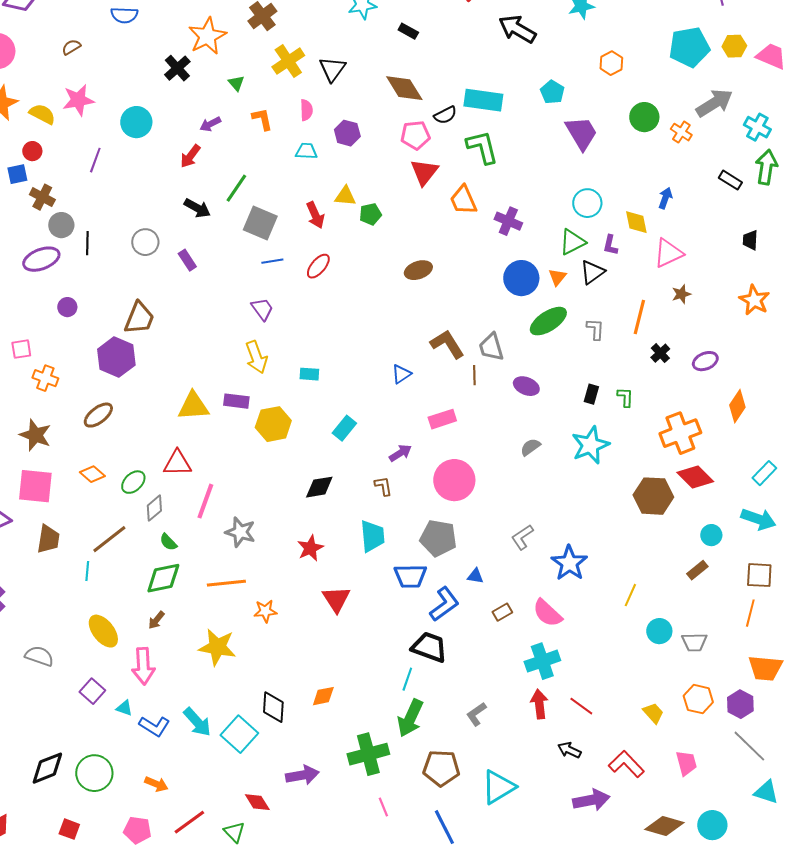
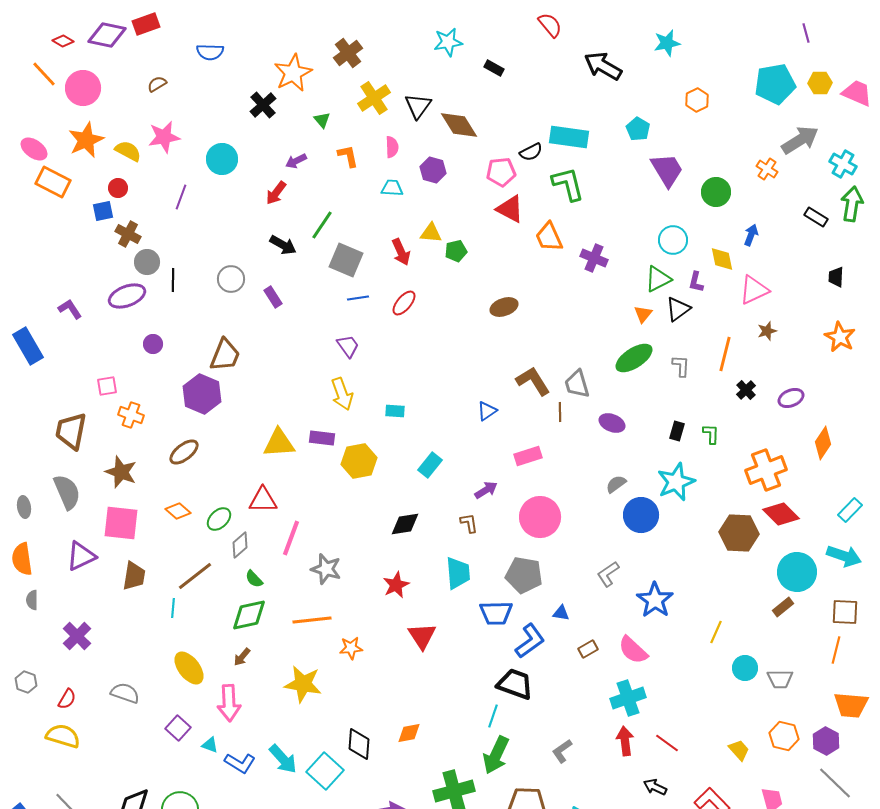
brown diamond: (404, 88) -> (459, 125), moved
green circle: (644, 117) -> (716, 192), moved
red triangle: (424, 172) -> (510, 209), turned -40
blue circle: (521, 278) -> (641, 515), moved
cyan circle: (711, 535) -> (797, 572), size x1.8

